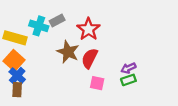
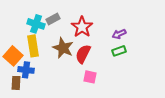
yellow rectangle: (15, 38) -> (33, 46), moved, turned 65
purple arrow: (128, 68) -> (119, 34), moved
blue cross: (17, 76) -> (26, 70), moved, turned -35
green rectangle: (128, 80) -> (119, 51), moved

